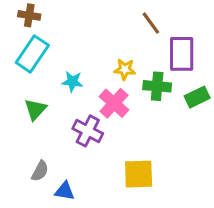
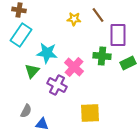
yellow star: (125, 69) -> (74, 19), moved
cyan star: (72, 82) -> (47, 53), size x1.5
green triangle: (35, 109) -> (32, 71), moved

